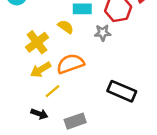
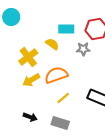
yellow line: (53, 91) -> (63, 98), moved
gray rectangle: (75, 121) -> (60, 123), turned 36

